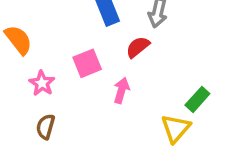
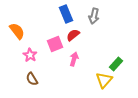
red semicircle: (138, 47) -> (73, 35), moved
brown semicircle: (46, 127) -> (32, 79), turned -48

